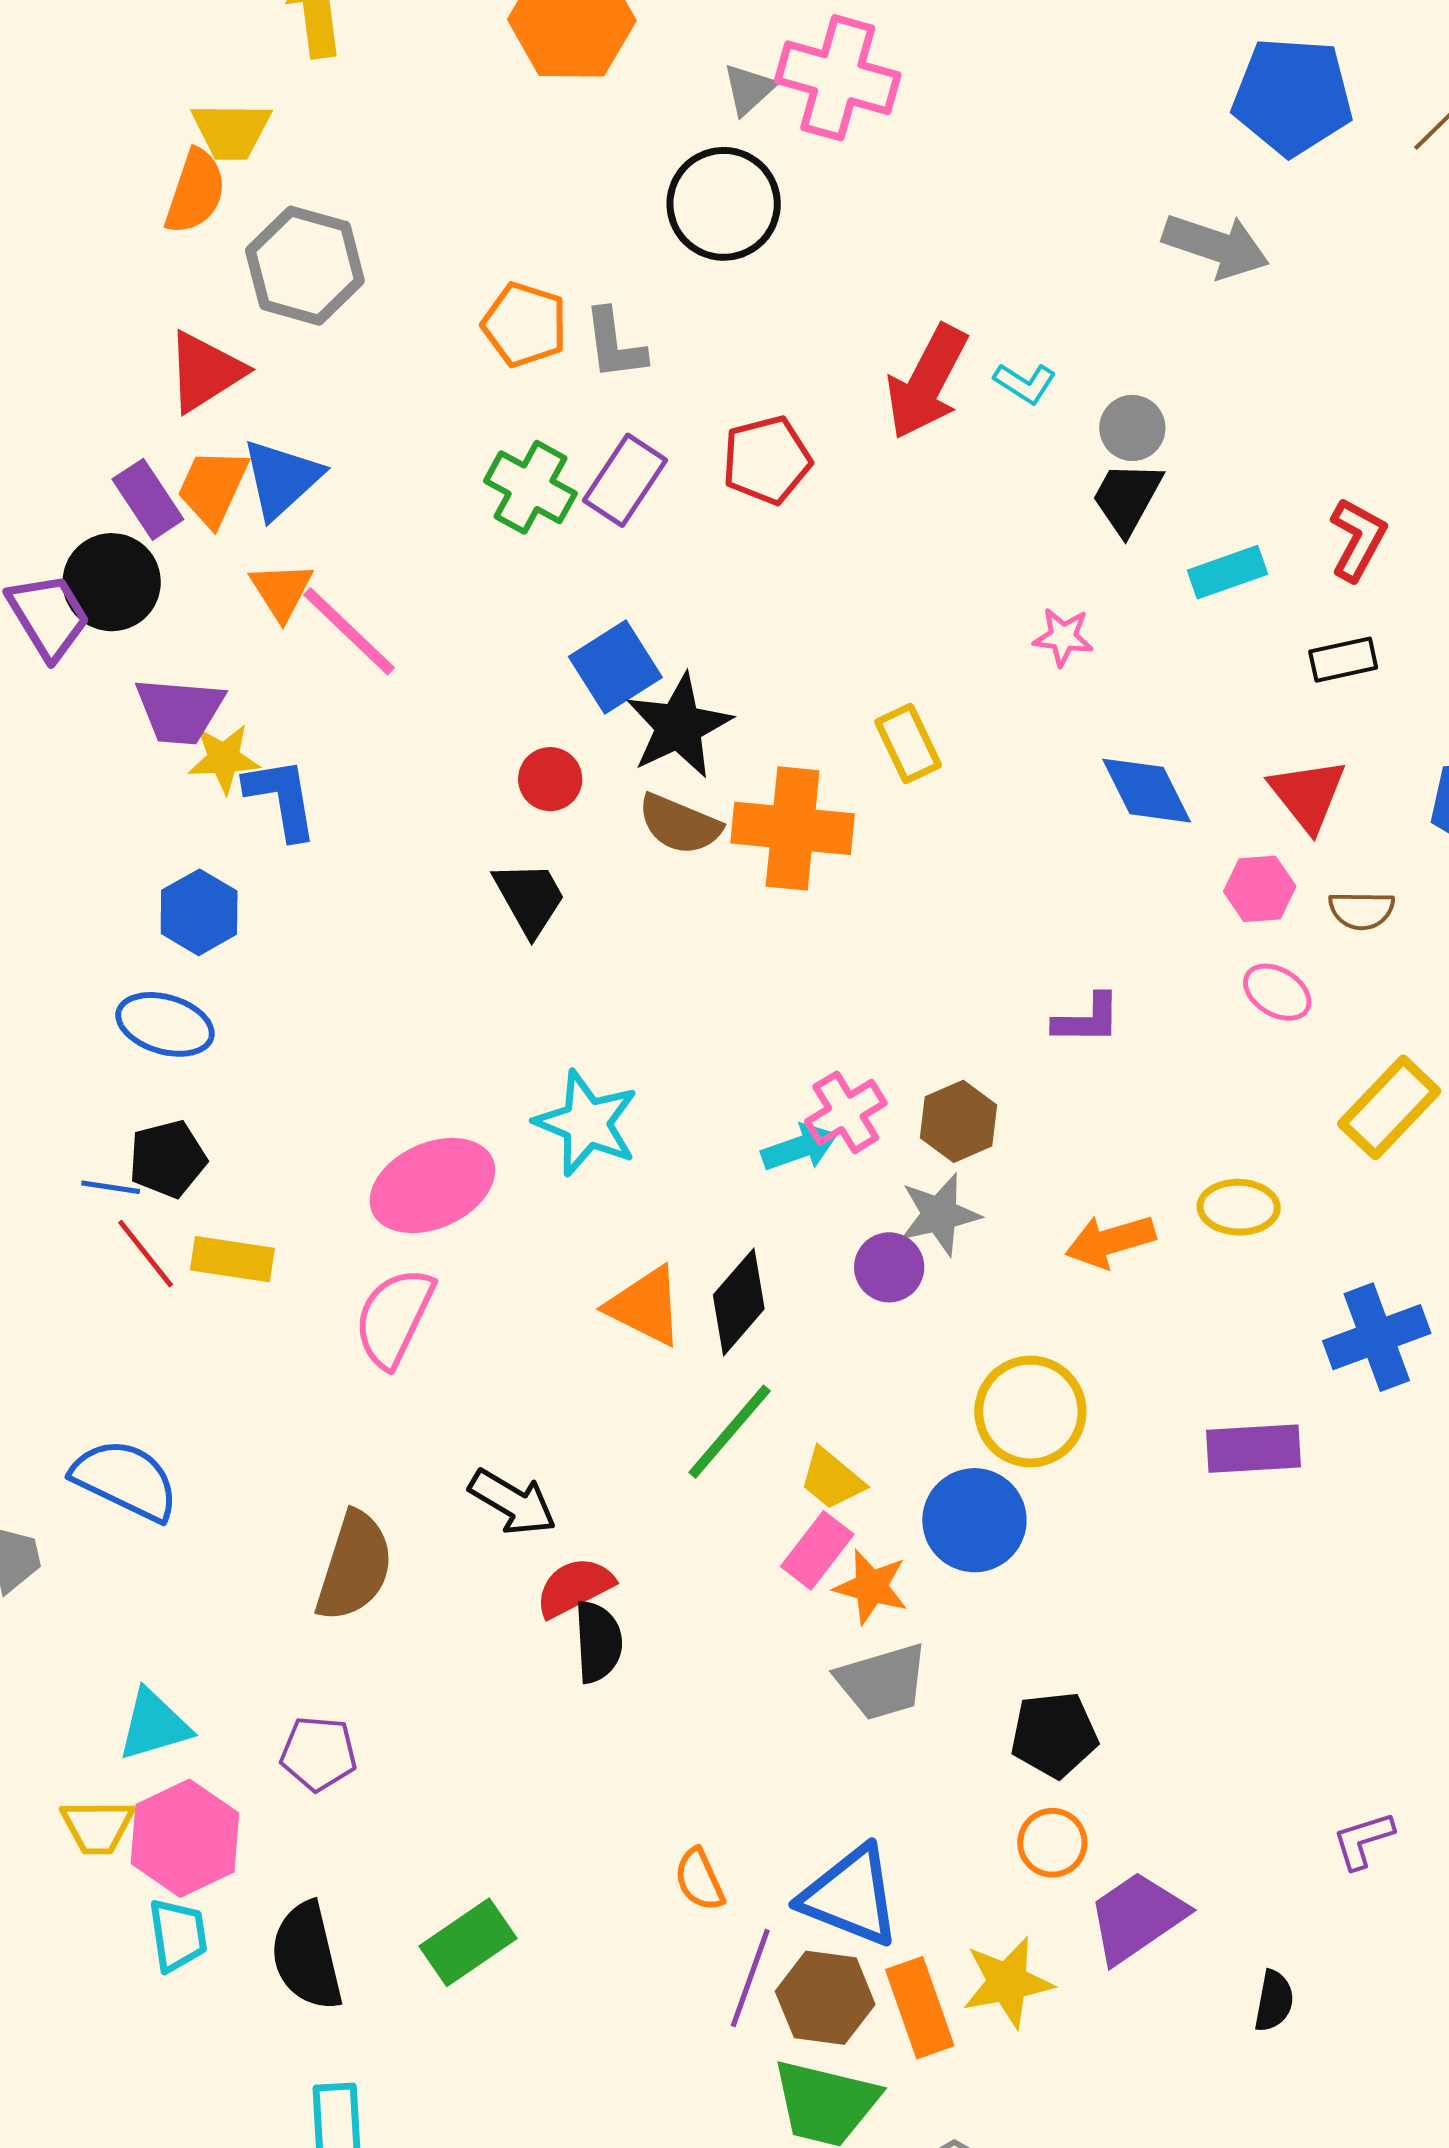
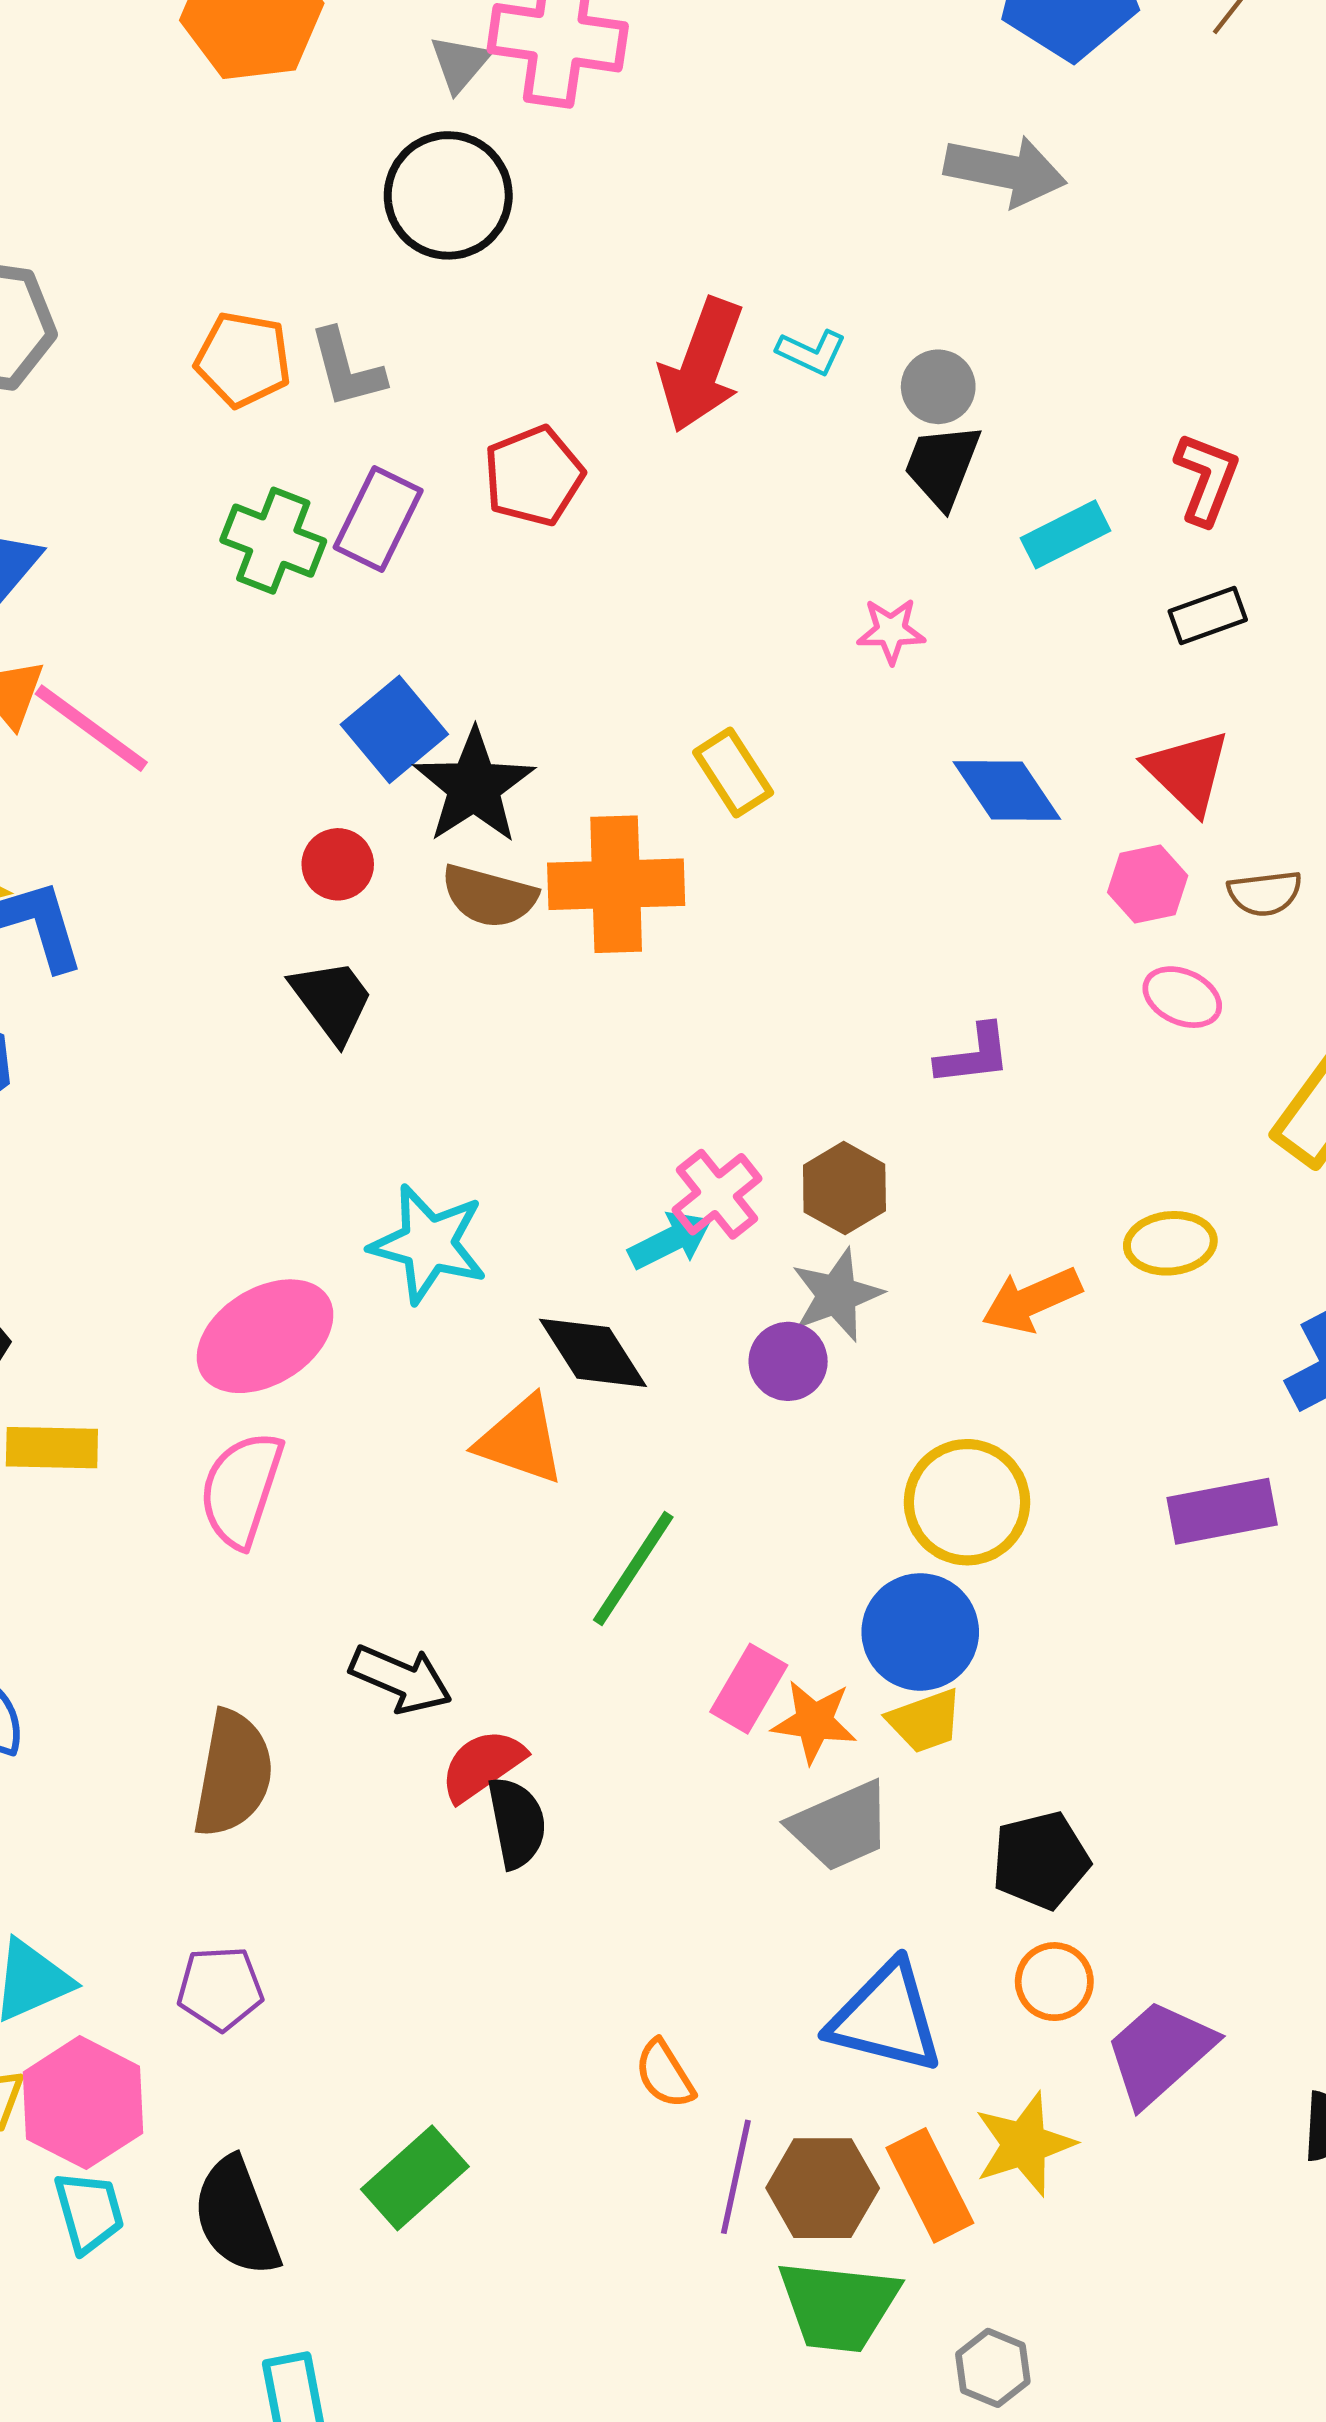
black diamond: (739, 1302) -> (593, 1353), moved, turned -66
yellow trapezoid: (832, 1479) -> (925, 1721), moved, turned -52
blue triangle: (851, 1896) -> (886, 2018), moved

